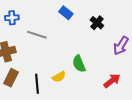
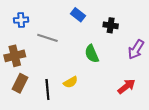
black cross: (97, 23) -> (111, 25), turned -32
green semicircle: (79, 64) -> (92, 54), moved

